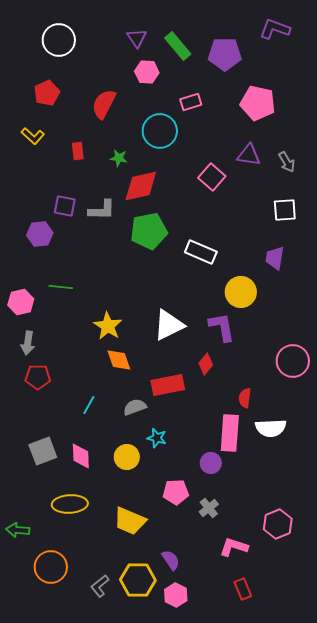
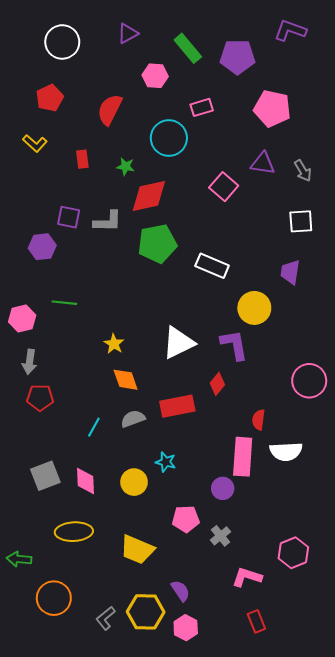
purple triangle: (137, 38) -> (128, 34), moved, turned 35
yellow star: (108, 326) -> (114, 344), size x0.7
gray semicircle: (135, 407) -> (133, 419), moved

